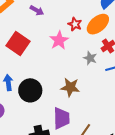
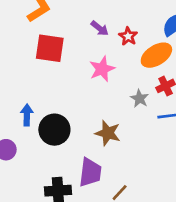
purple arrow: (37, 10) -> (100, 28), moved
red star: (75, 24) -> (128, 36), moved
red square: (18, 43) -> (50, 48), moved, turned -35

